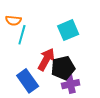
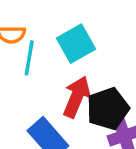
cyan square: (68, 30) -> (76, 44), moved

